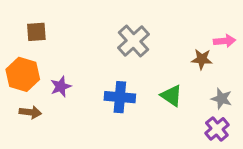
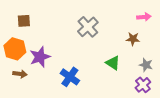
pink arrow: (225, 41) -> (144, 17), moved
purple star: (61, 86) -> (40, 57), size x1.5
blue cross: (120, 97) -> (70, 77), moved, turned 30

